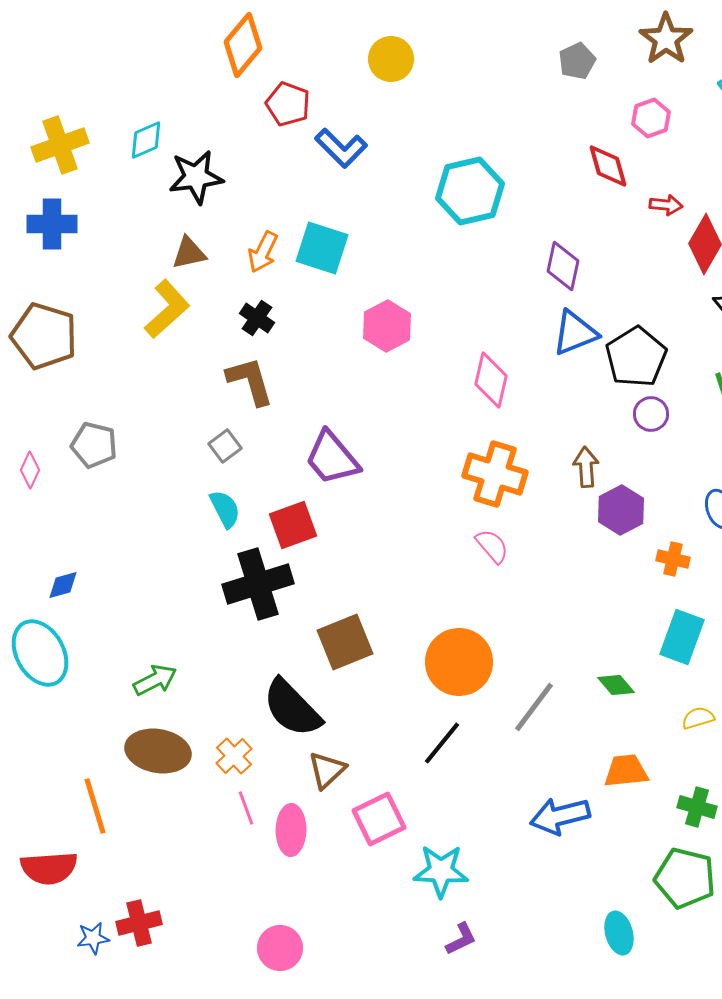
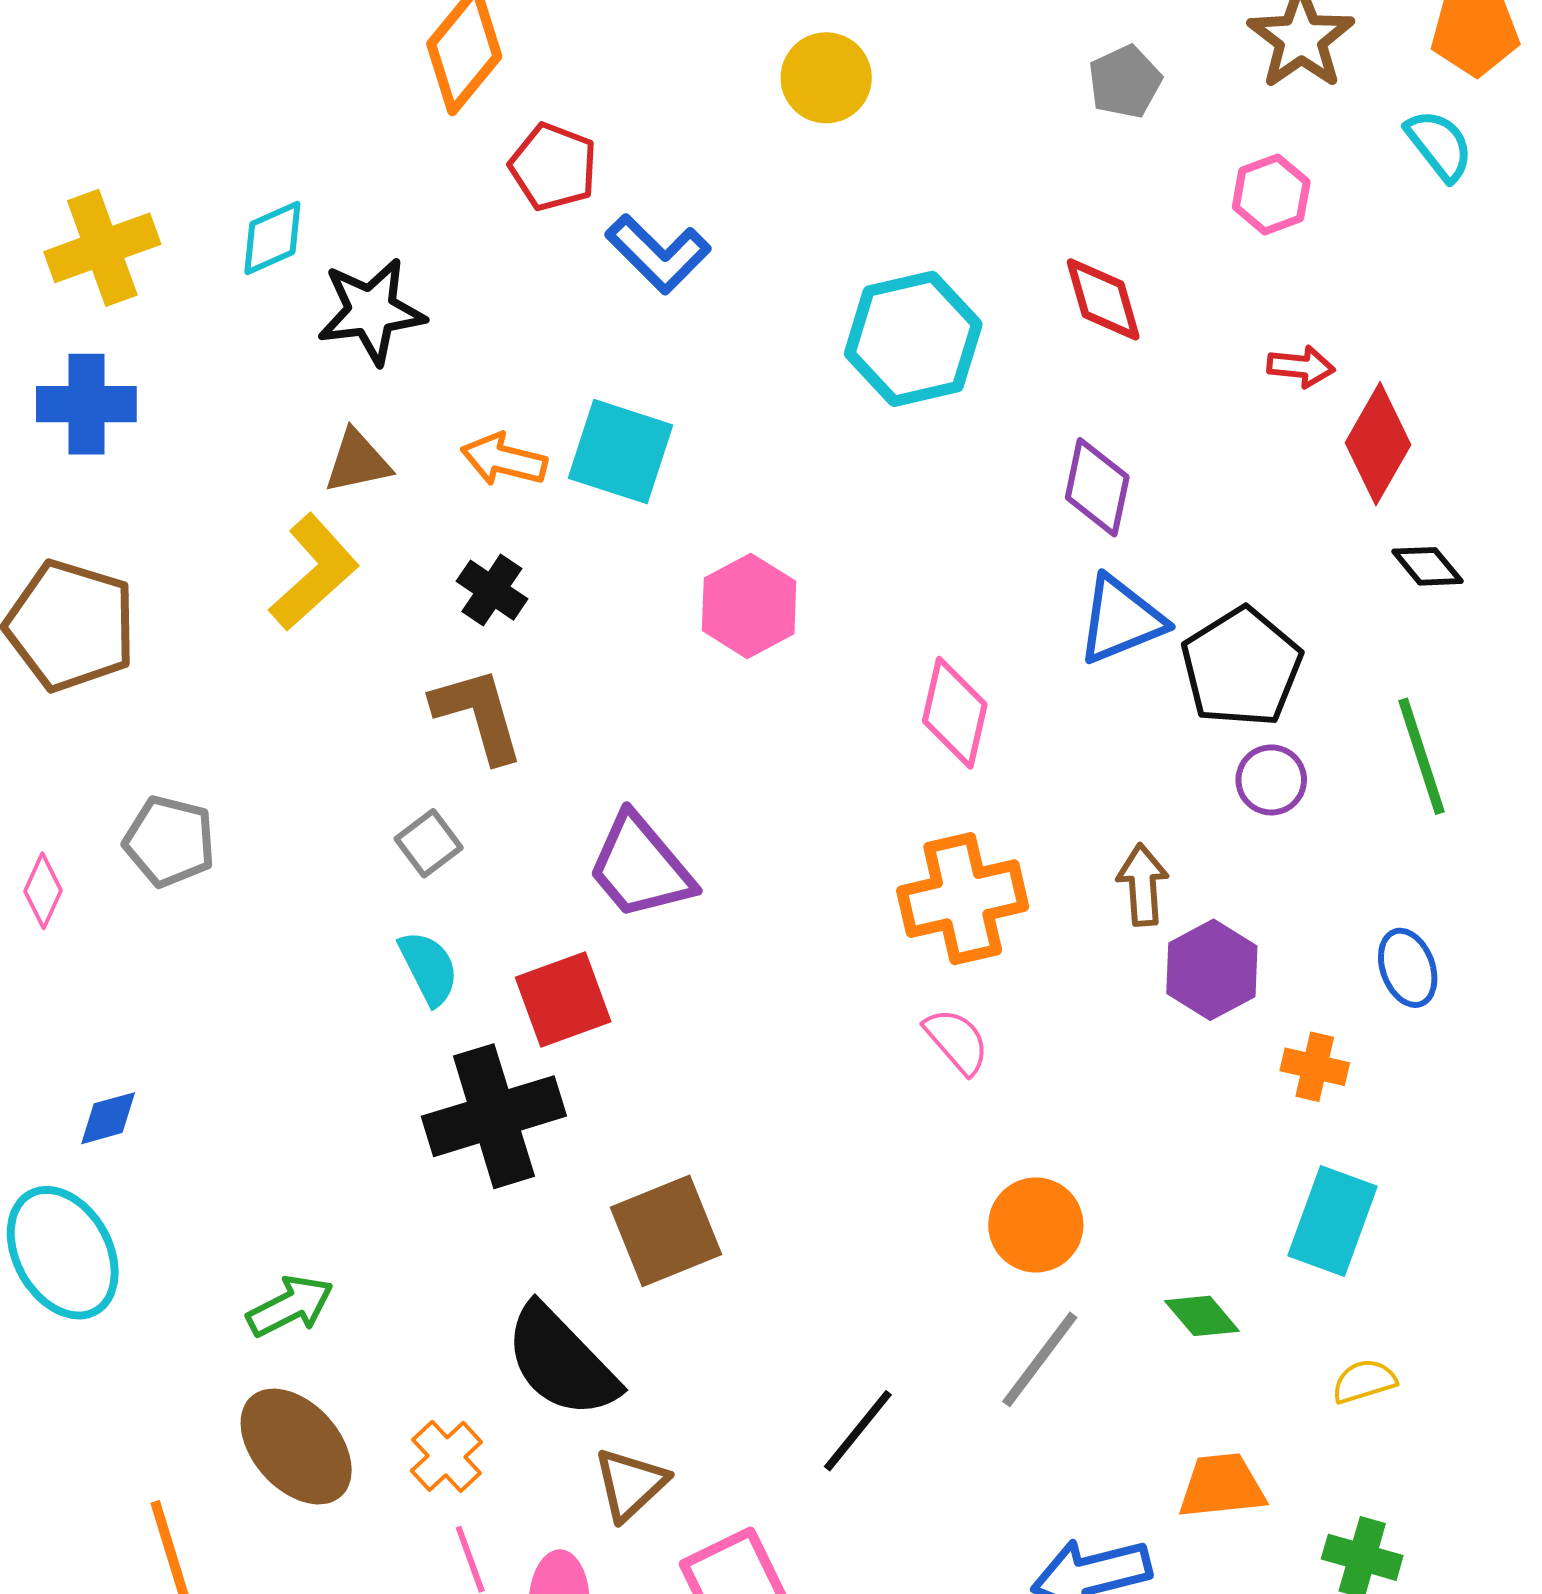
yellow circle: (391, 59) -> (826, 78), moved
red diamond: (608, 166) -> (1103, 299), moved
orange arrow: (263, 252) -> (504, 460), turned 78
orange cross: (495, 474) -> (963, 899), turned -30
orange circle: (459, 662) -> (1036, 1225), moved, size x0.7
brown ellipse: (158, 751) -> (296, 1447), turned 38

